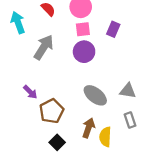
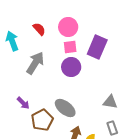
purple rectangle: (113, 29) -> (97, 47), size x1.6
gray ellipse: (95, 95) -> (65, 108), moved

